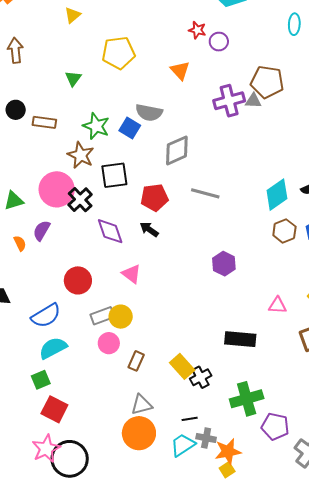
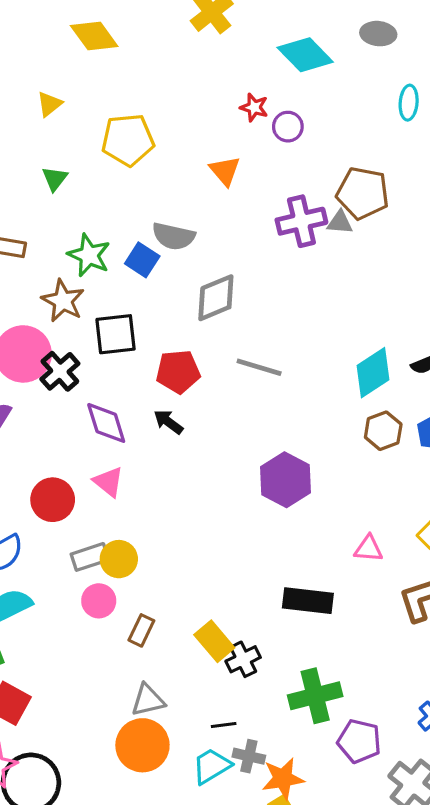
yellow triangle: (73, 15) -> (49, 104), moved
purple hexagon: (224, 264) -> (286, 480), size x1.4
pink triangle: (131, 274) -> (108, 482), moved

